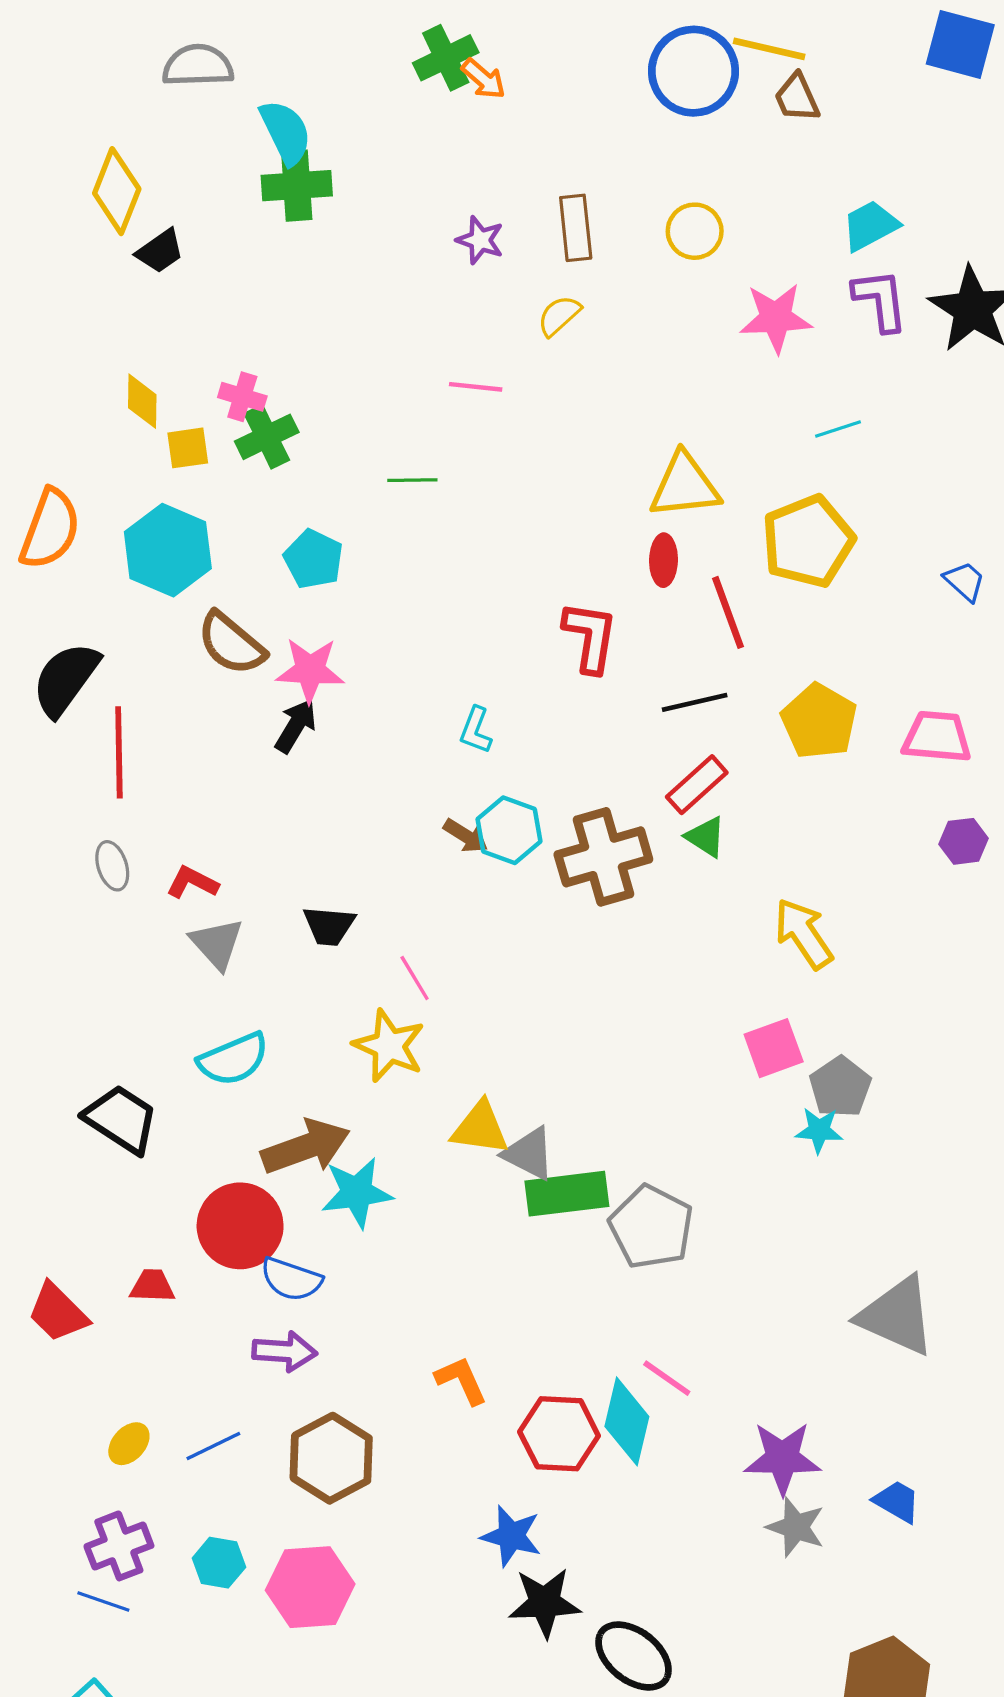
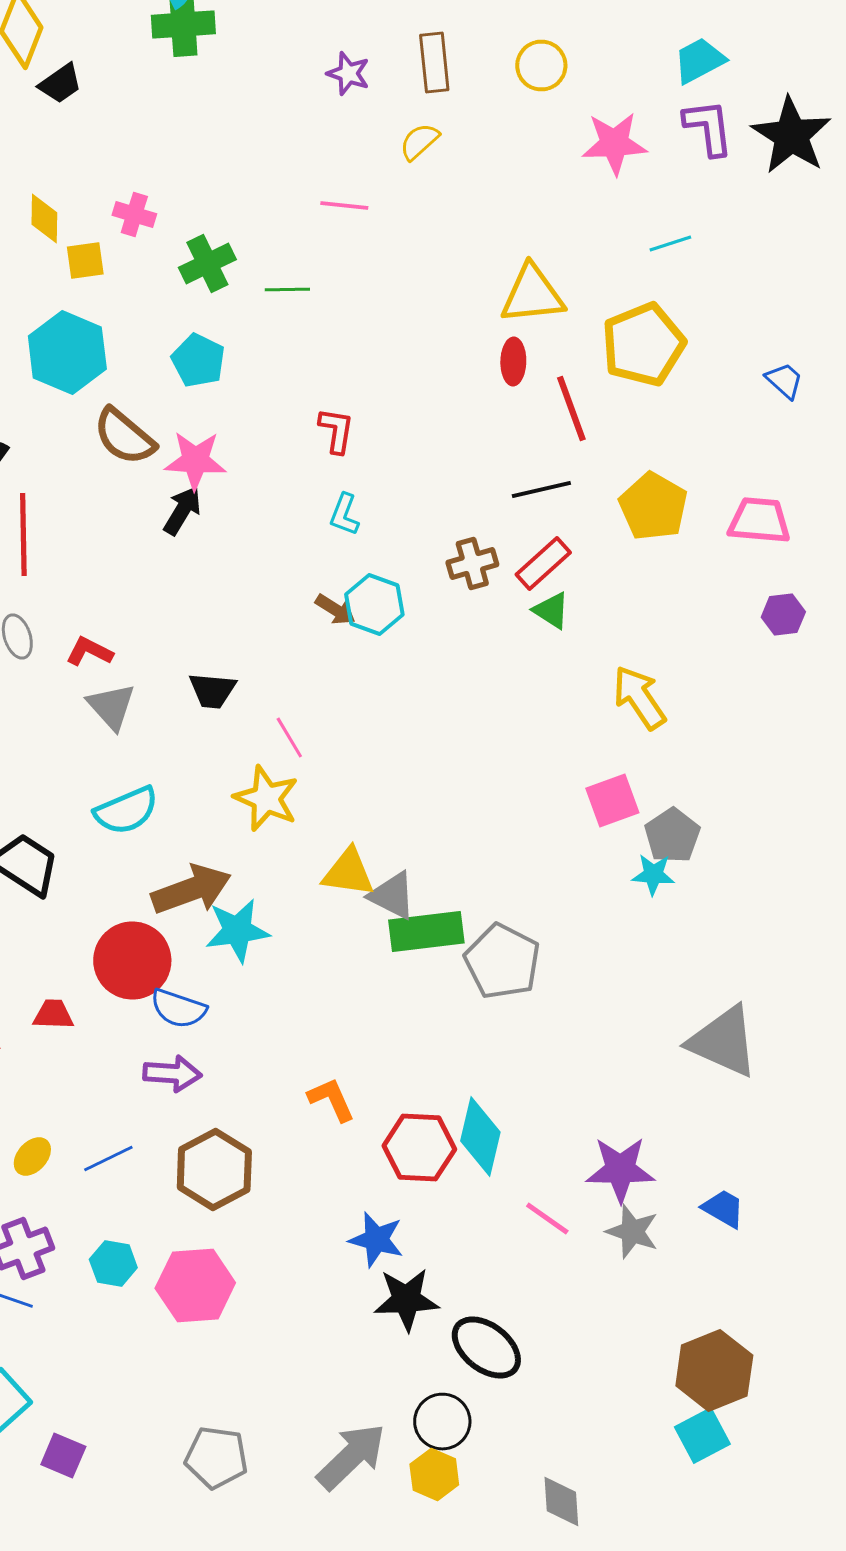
green cross: (267, 437) -> (207, 264), moved
red L-shape: (590, 637) -> (336, 430), moved, size x0.7
brown cross: (603, 857) -> (472, 564), moved, size x0.6
pink line: (667, 1378) -> (547, 1218), moved

